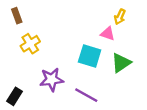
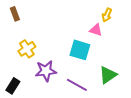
yellow cross: (30, 44) -> (27, 49), moved
green triangle: (121, 63) -> (108, 75), moved

